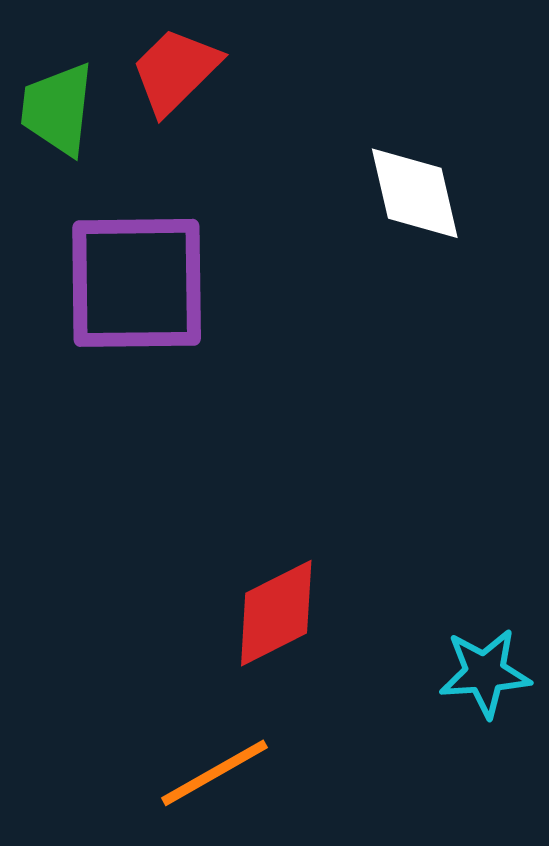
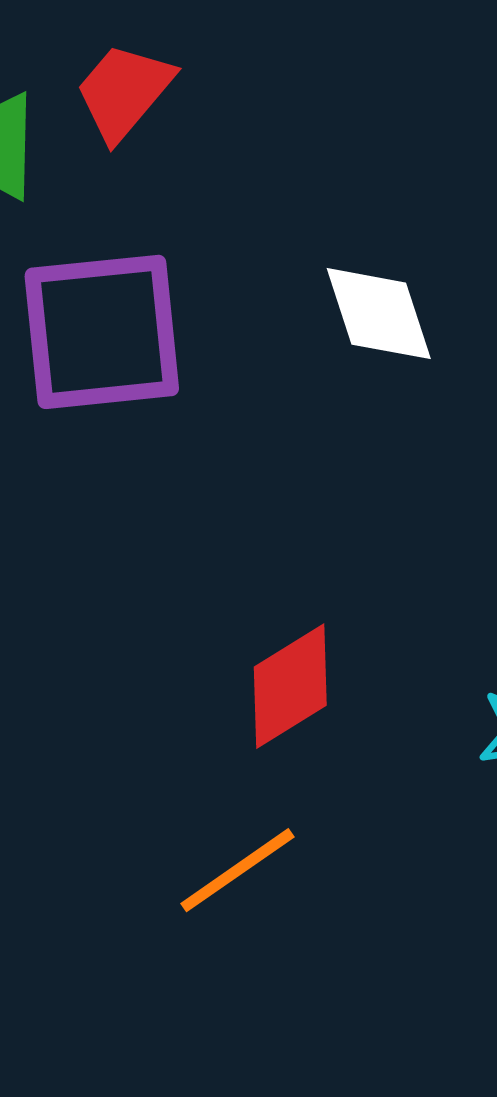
white diamond: (415, 193) -> (379, 314), moved

